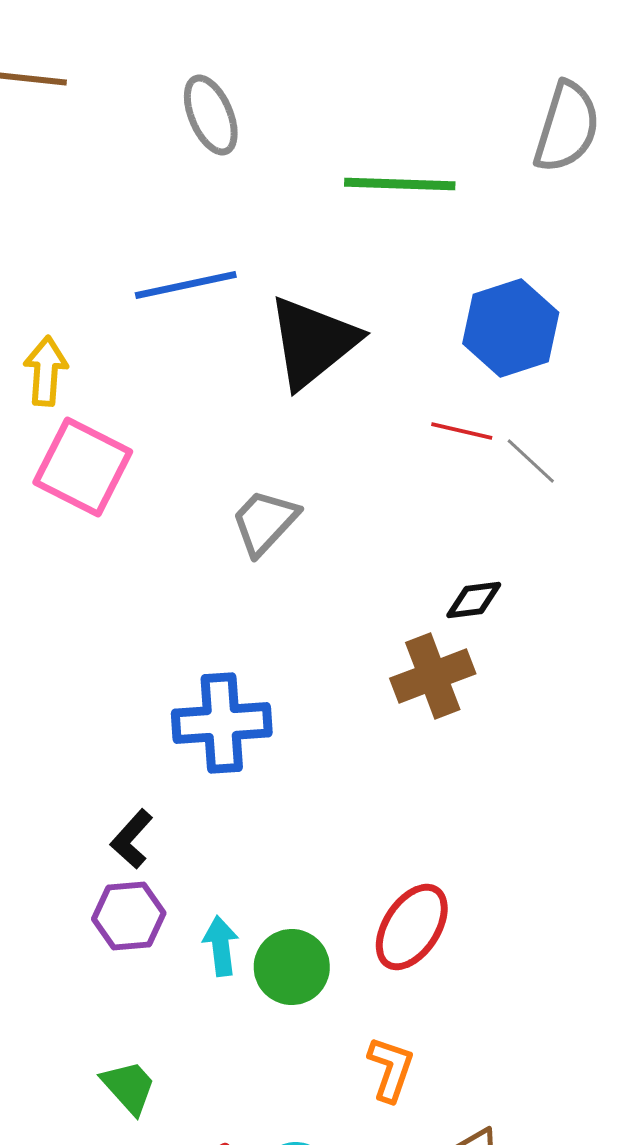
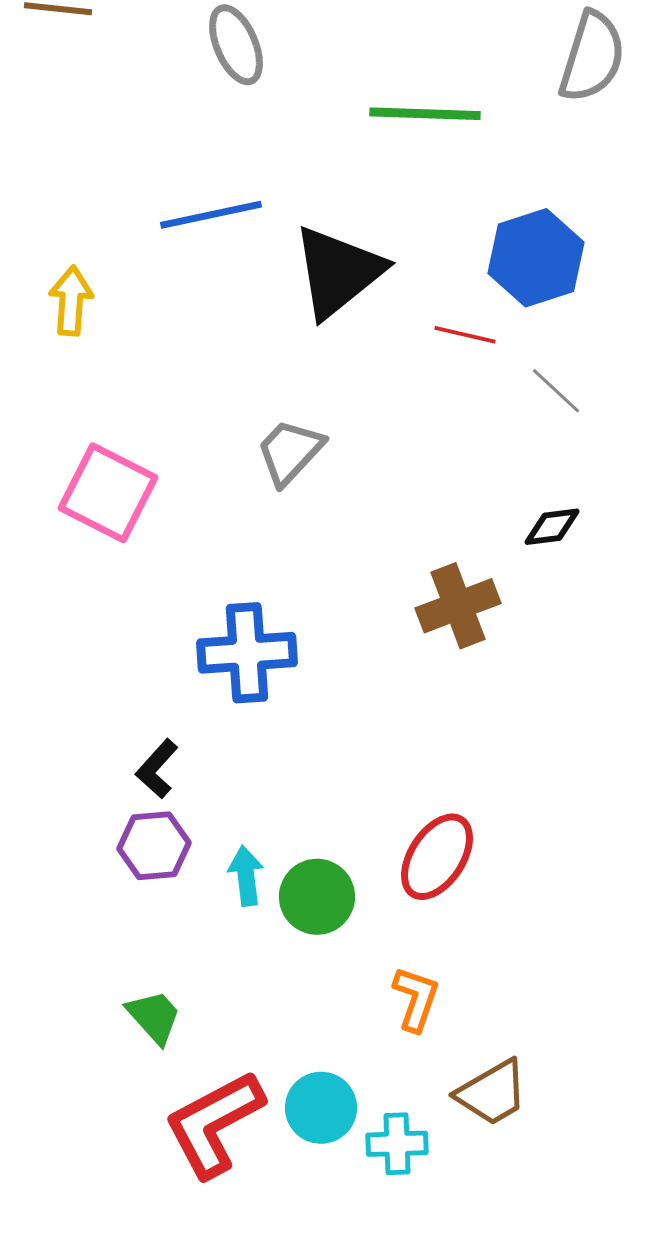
red line: (462, 431) -> (465, 335), moved
pink square: (83, 467) -> (108, 493), moved
black diamond: (474, 600) -> (552, 527), moved

